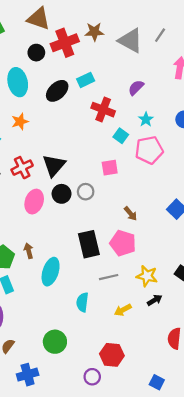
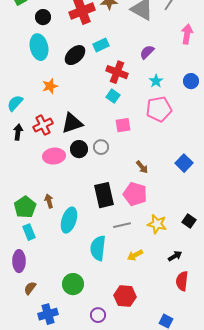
black circle: (36, 53) -> (43, 17), moved
orange star: (20, 122) -> (50, 86), moved
cyan square: (121, 136) -> (113, 96), moved
black triangle: (54, 165) -> (72, 123), turned 30
pink ellipse: (34, 202) -> (54, 156), turned 65
black arrow: (155, 300) -> (175, 256), moved
cyan semicircle: (82, 302) -> (98, 248), size x1.4
purple circle: (92, 377) -> (98, 315), moved

